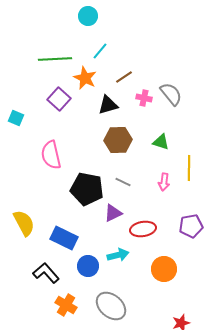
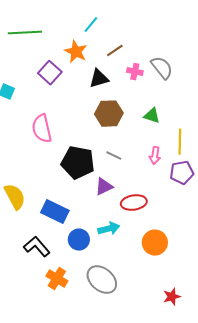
green line: (55, 59) -> (25, 33), moved
purple pentagon: (191, 226) -> (182, 173), moved

